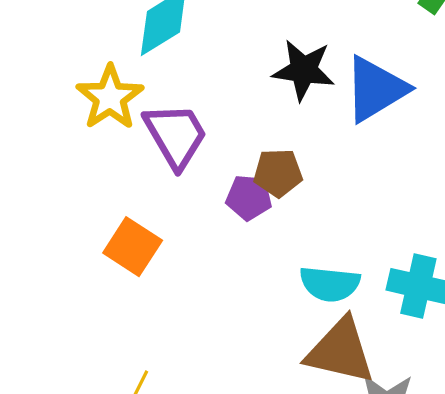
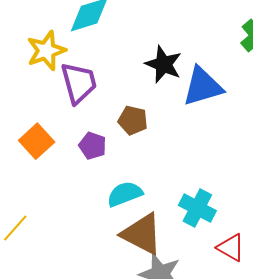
purple pentagon: (249, 198) -> (93, 146), moved
cyan semicircle: (330, 284) -> (125, 194), moved, turned 138

